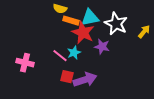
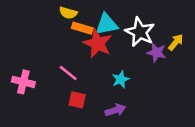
purple star: (102, 47) -> (156, 52), moved
cyan star: (74, 53) -> (121, 79), moved
purple arrow: (85, 80) -> (116, 110), moved, size x0.7

